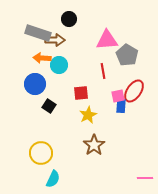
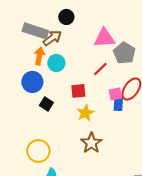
brown arrow: (55, 40) -> (52, 38), turned -36
orange arrow: (42, 58) -> (39, 56), turned 96
red line: (103, 71) -> (100, 69), turned 56

